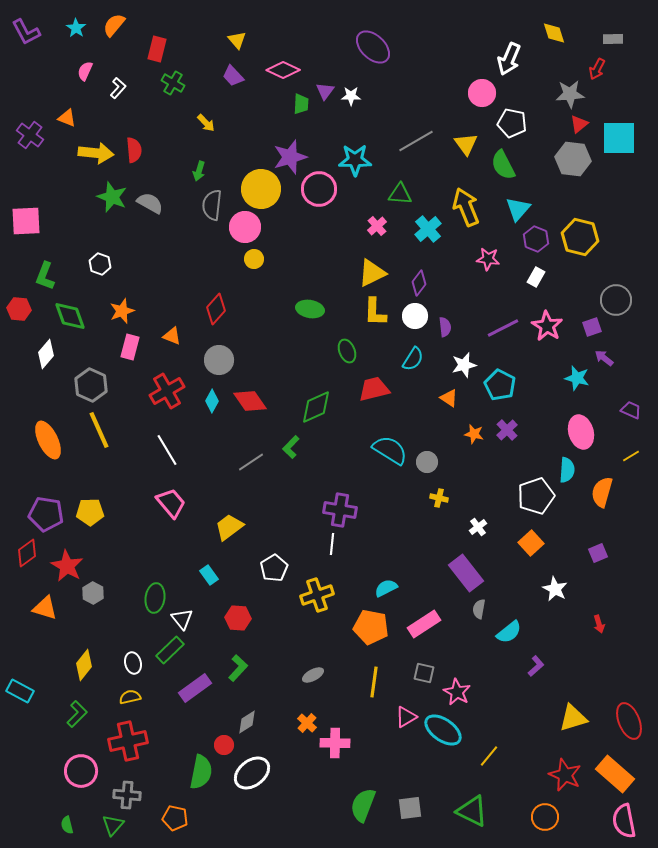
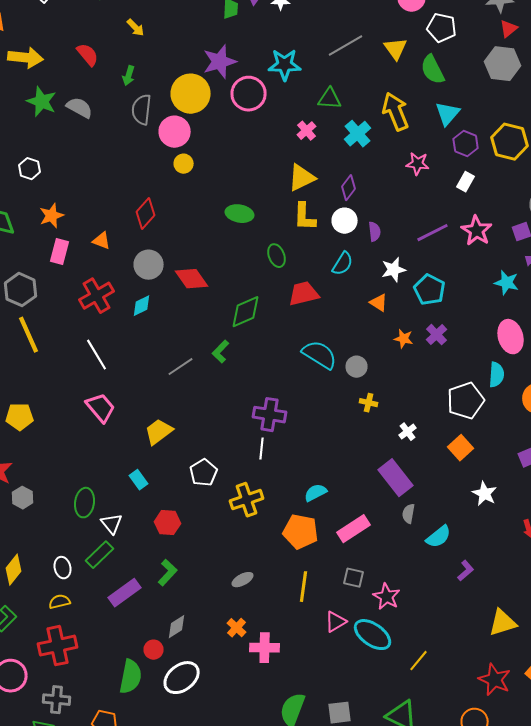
red semicircle: (134, 150) -> (88, 55), moved, turned -35
cyan diamond: (212, 401) -> (142, 306), turned 35
red diamond: (250, 401) -> (192, 279), moved

